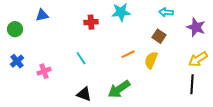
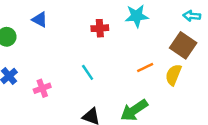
blue triangle: (42, 15) -> (40, 20), turned 40
brown square: (159, 36) -> (183, 45), size x1.5

